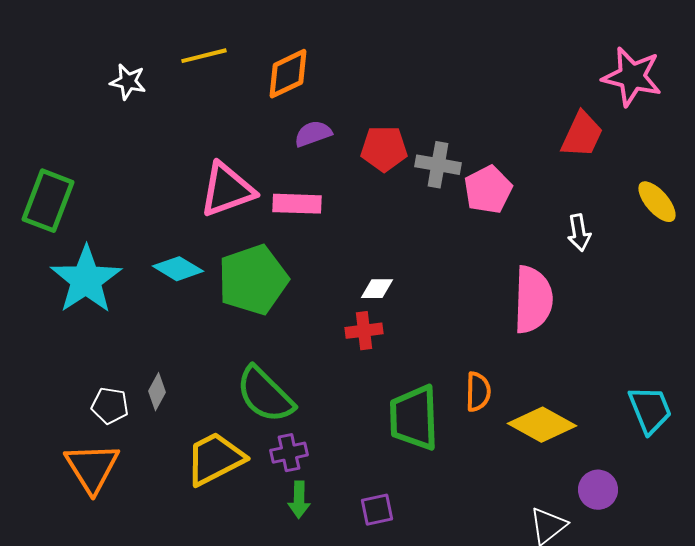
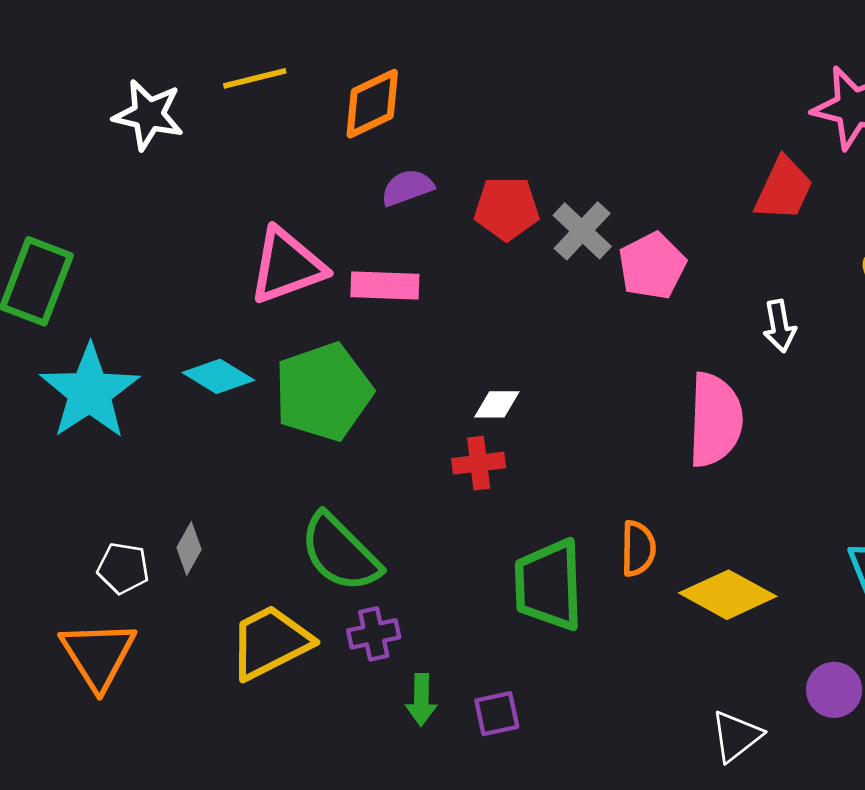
white star: (128, 82) -> (148, 115), size x1.4
gray cross: (438, 165) -> (582, 231), turned 33
purple circle: (598, 490) -> (834, 690), moved
green arrow: (299, 500) -> (421, 700), moved

